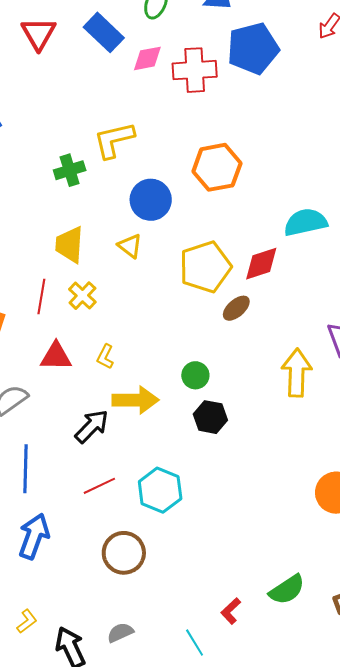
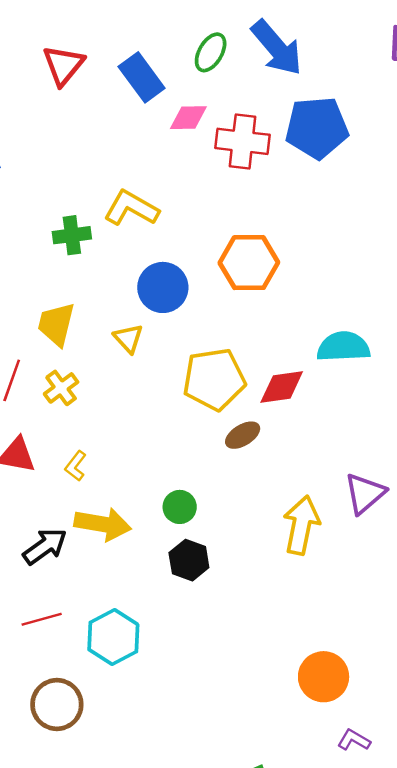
yellow L-shape: (114, 140) -> (131, 208), turned 33

